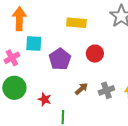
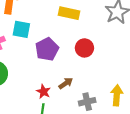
gray cross: (106, 90) -> (87, 102), moved
red star: (45, 99) -> (43, 92), moved

